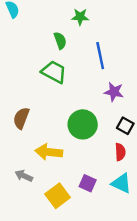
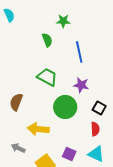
green trapezoid: (54, 72) -> (47, 77), moved
purple star: (114, 92) -> (81, 85), moved

